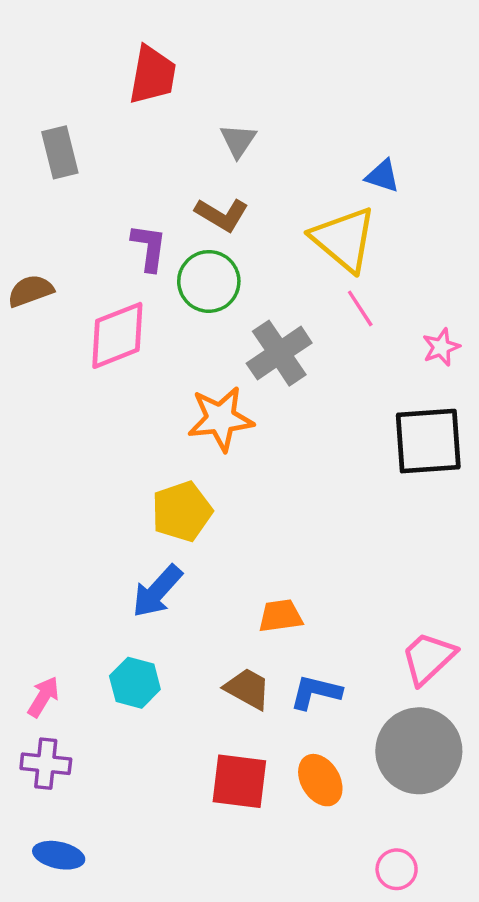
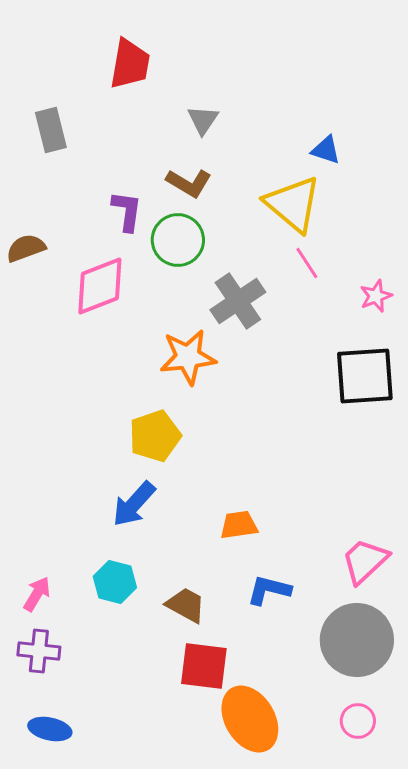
brown trapezoid: (248, 689) -> (186, 605), moved
orange ellipse: (320, 780) -> (250, 719), moved, size x1.5
pink circle: (397, 869) -> (358, 721), moved

